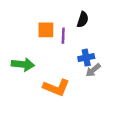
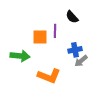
black semicircle: (83, 20) -> (72, 17), turned 120
orange square: (46, 30) -> (40, 37), moved

